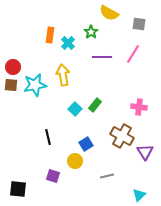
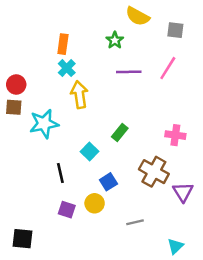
cyan cross: (68, 43) -> (67, 68), moved
cyan star: (35, 85) -> (44, 124), moved
cyan square: (75, 109) -> (89, 151), moved
purple square: (53, 176) -> (67, 210), moved

